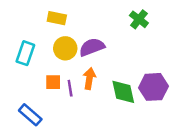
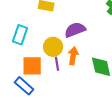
yellow circle: (65, 48) -> (53, 47), moved
orange square: (53, 82) -> (32, 66), moved, size x1.5

